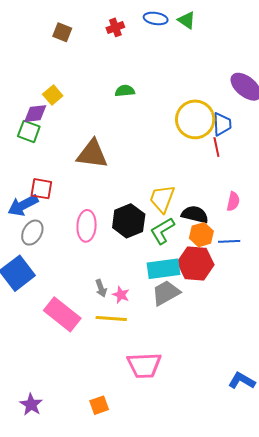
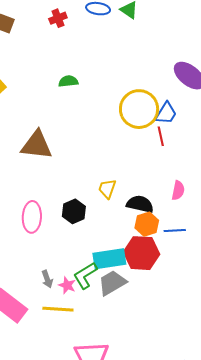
blue trapezoid: (222, 124) -> (166, 113), turned 35
yellow trapezoid: (162, 199) -> (107, 189), size x0.7
black hexagon: (129, 221) -> (74, 211), size x0.7
green L-shape: (162, 231) -> (85, 275), moved

